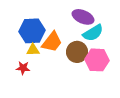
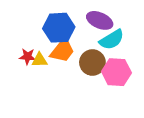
blue hexagon: (32, 31) -> (59, 28), moved
red star: (23, 68) -> (28, 56), moved

